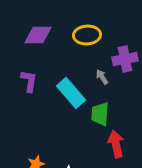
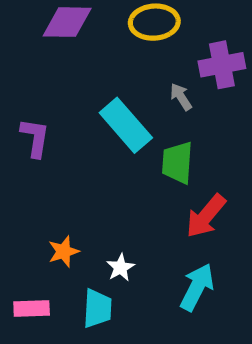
purple L-shape: (29, 81) -> (35, 138), moved
red arrow: (116, 144) -> (206, 216), turned -128

